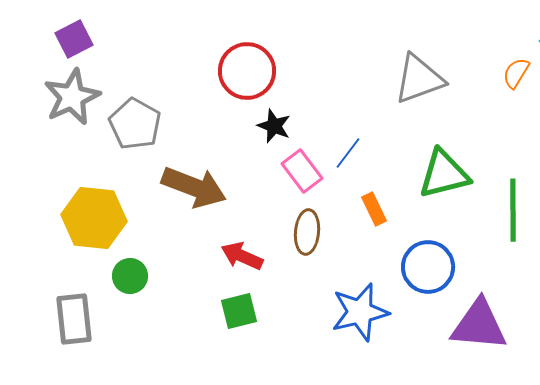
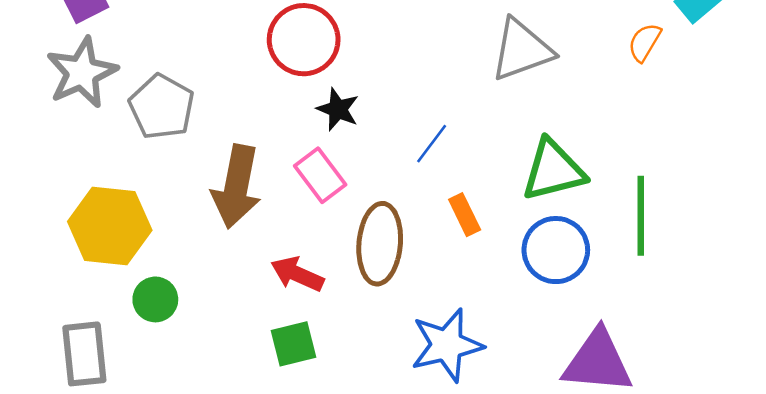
pink rectangle: (302, 171) -> (320, 175), moved
brown arrow: (194, 187) -> (236, 187), turned 80
brown ellipse: (307, 232) -> (380, 244), size x1.4
blue circle: (428, 267) -> (556, 250), moved

